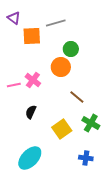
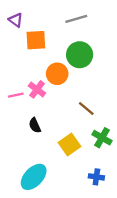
gray line: (56, 23) -> (76, 19), moved
green circle: (71, 49) -> (80, 55), size x1.5
orange circle: (61, 67) -> (57, 74), moved
black semicircle: (31, 112) -> (35, 125), turned -48

